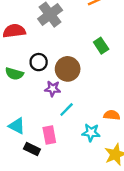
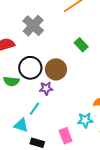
black circle: (39, 62) -> (30, 68), size x1.5
cyan line: (67, 109) -> (34, 109), moved
pink rectangle: (49, 135) -> (66, 136), moved

